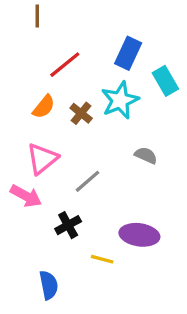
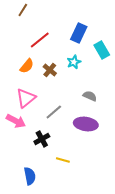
brown line: (37, 16) -> (23, 10), turned 32
cyan star: (120, 100) -> (74, 62), size x0.6
purple ellipse: (139, 235) -> (86, 124), moved

